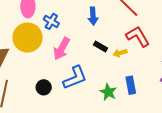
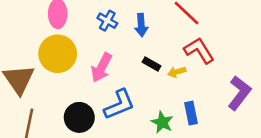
blue cross: (51, 21) -> (107, 21), moved
black circle: (44, 87) -> (79, 117), size x1.5

